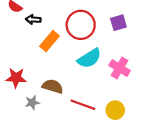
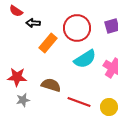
gray star: (32, 103) -> (23, 100), moved

